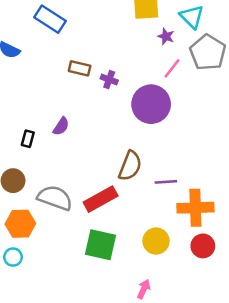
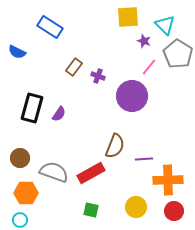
brown rectangle: (80, 68) -> (74, 67), turned -66
black rectangle: (28, 139) -> (32, 108), moved, size x2.0
green square: (101, 245) -> (91, 210), size x0.6

